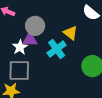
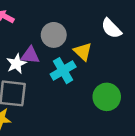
gray circle: (35, 26) -> (54, 35), moved

